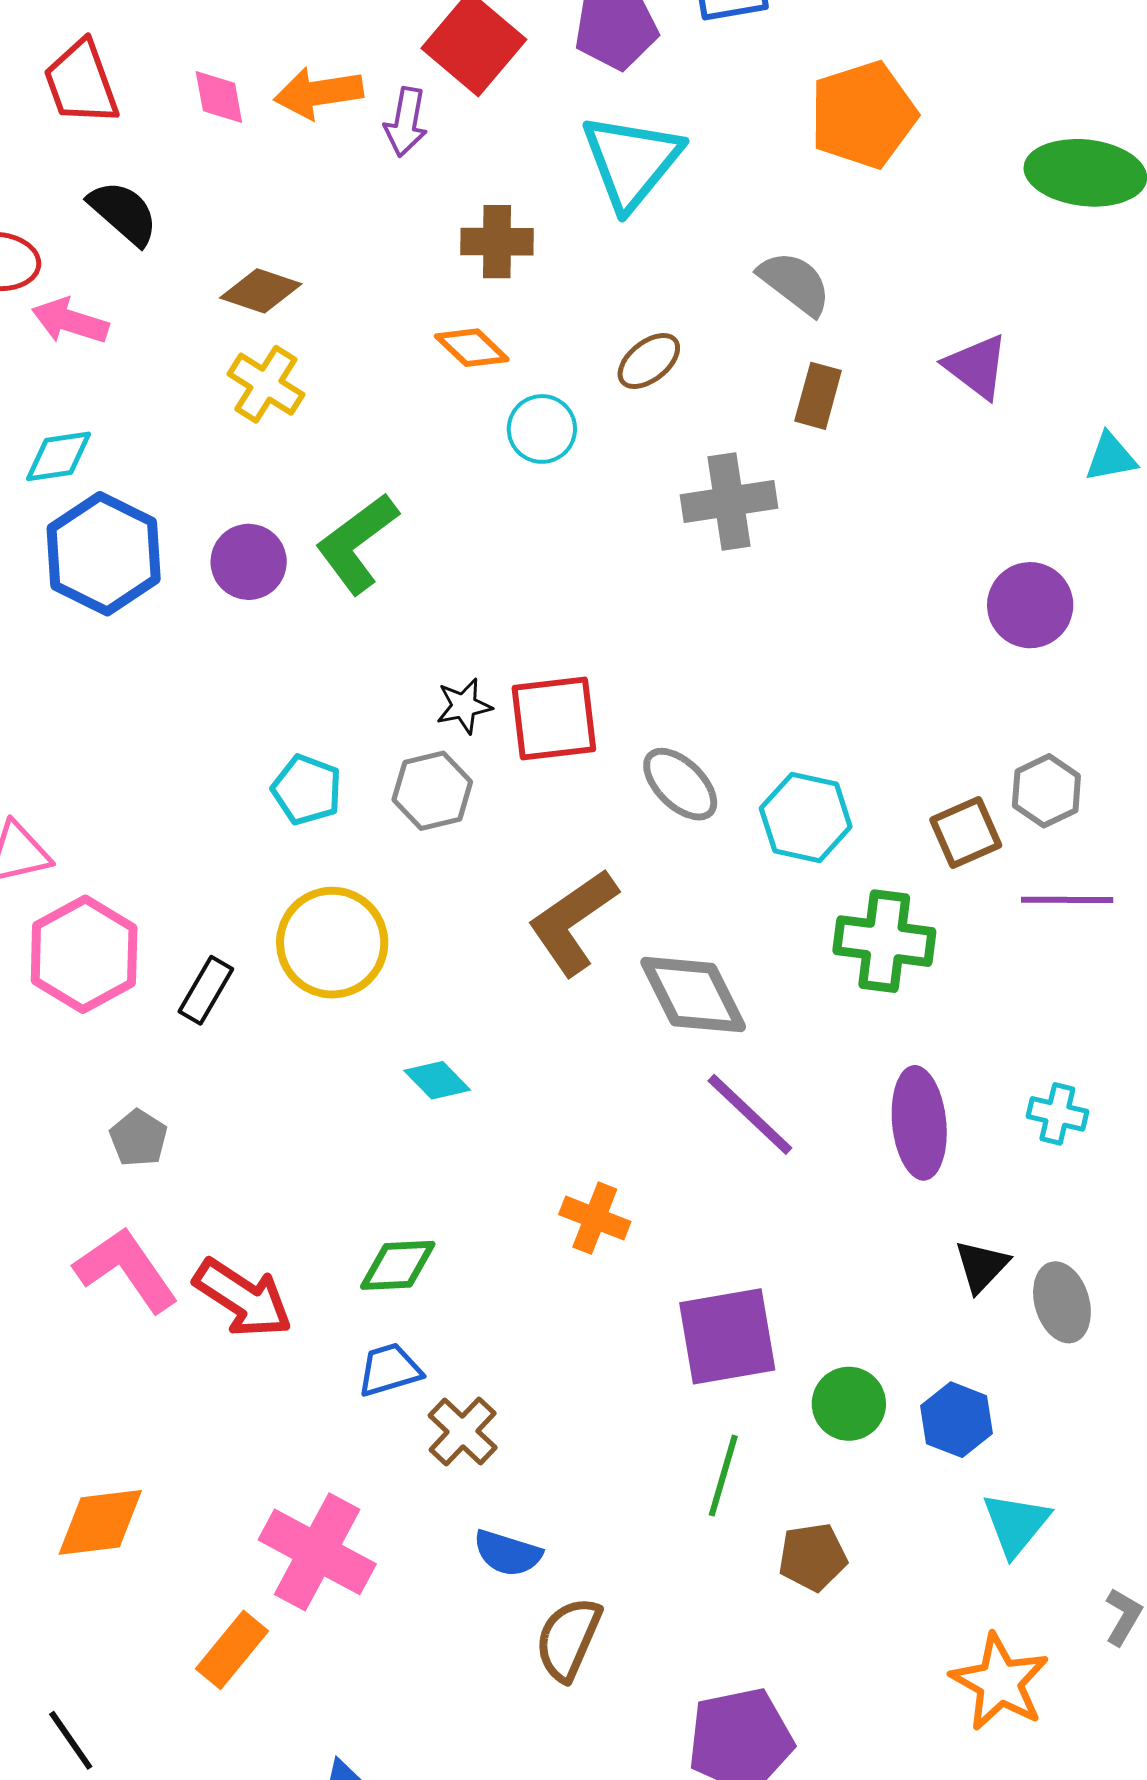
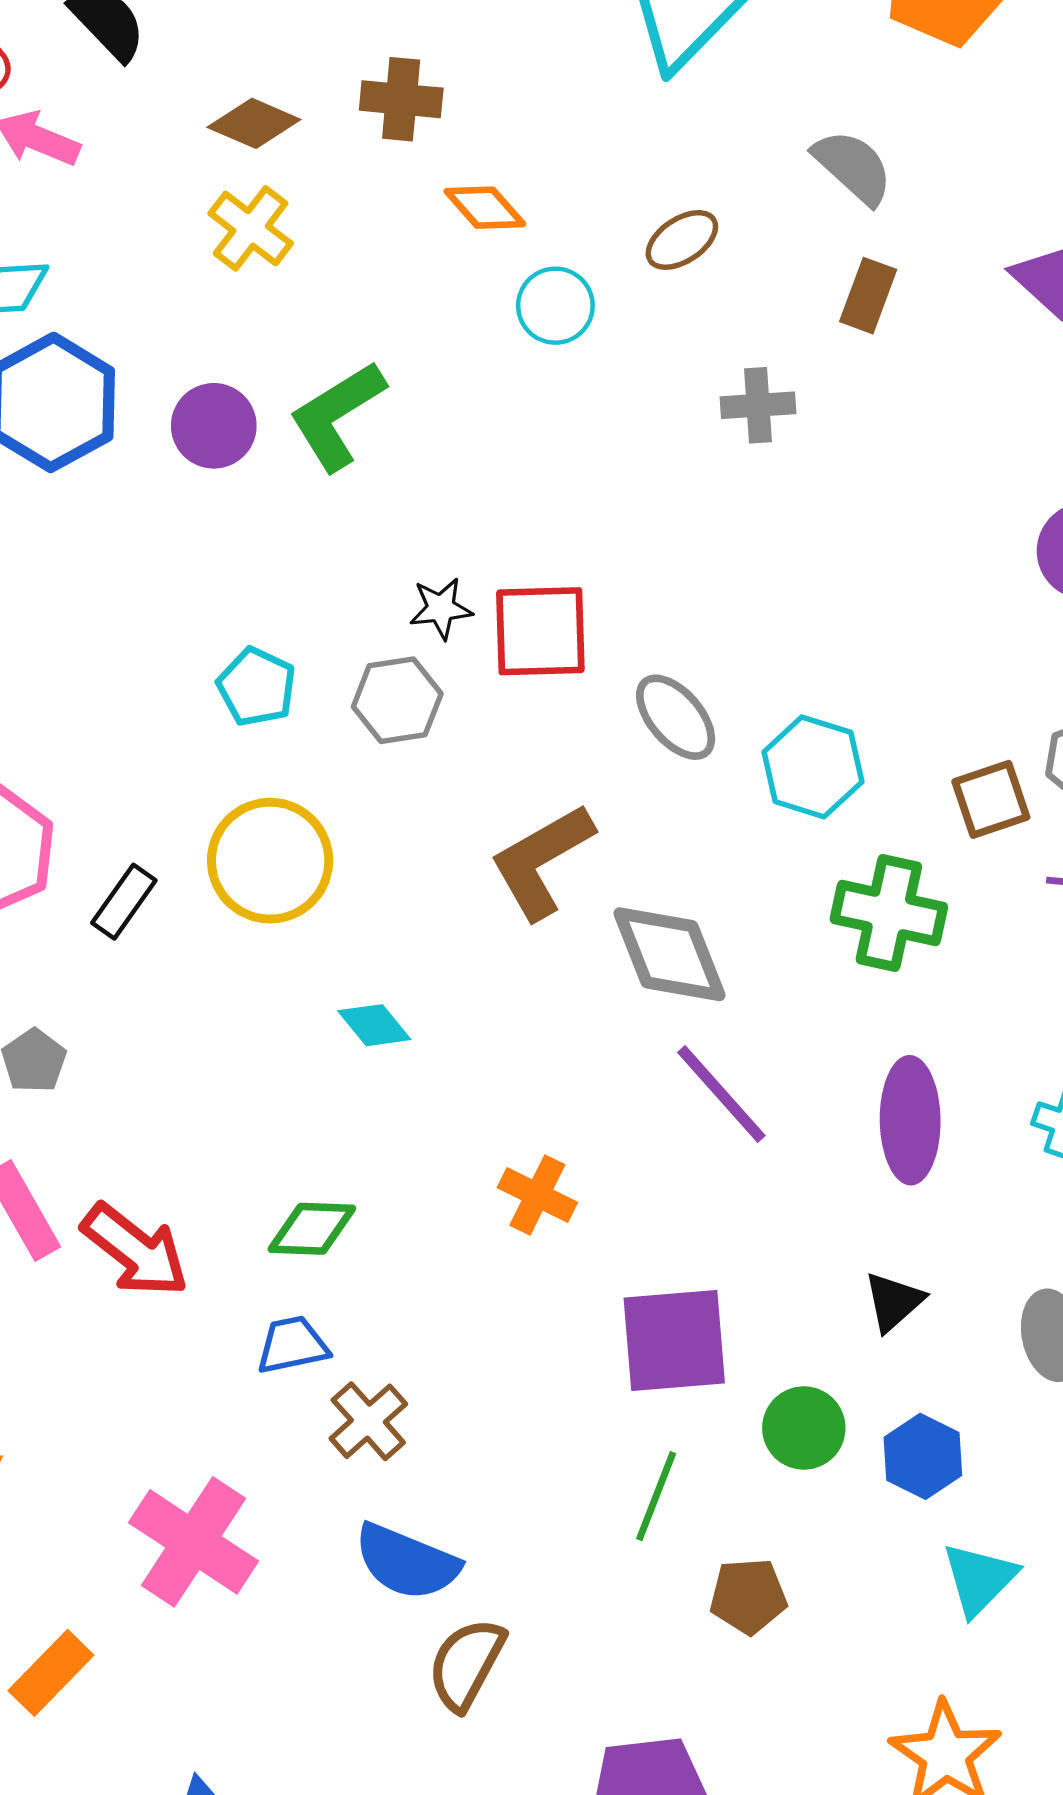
brown cross: (497, 242) -> (401, 99), moved
gray cross: (729, 501) -> (758, 405), size x0.7
black triangle: (982, 1266) -> (894, 1302), moved
blue semicircle: (508, 1553) -> (407, 1562), size x1.4
orange rectangle: (232, 1650) -> (51, 1673), moved

